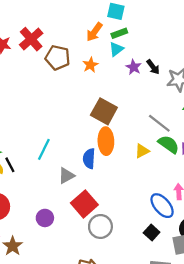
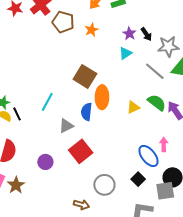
cyan triangle: (116, 49) -> (125, 53), moved
brown square: (104, 111) -> (85, 76), moved
gray line: (159, 123) -> (155, 71), moved
gray circle: (100, 226) -> (104, 185), moved

